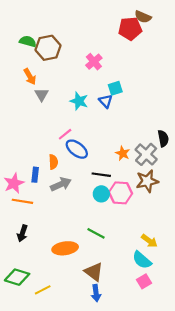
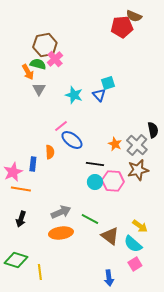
green semicircle: (28, 41) -> (38, 64), moved
pink cross: (94, 62) -> (55, 59), moved
gray arrow: (61, 184) -> (61, 212), moved
brown triangle: (94, 272) -> (110, 236), moved
yellow line: (43, 290) -> (40, 272), turned -70
blue arrow: (96, 293) -> (109, 278), moved

